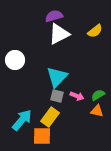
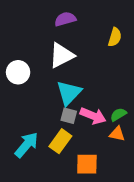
yellow semicircle: (95, 31) -> (115, 37), turned -35
white triangle: (59, 34) -> (62, 55), moved
pink arrow: (77, 96) -> (93, 116), size x1.5
orange square: (42, 136) -> (87, 164), moved

